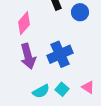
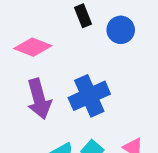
pink diamond: (24, 23) -> (33, 47), turned 70

